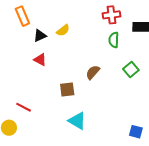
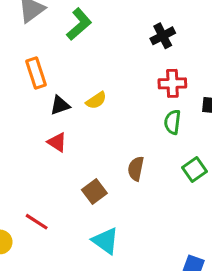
brown semicircle: (93, 72) -> (136, 169), turned -35
brown square: (67, 89) -> (94, 192), turned -35
red line: (24, 107) -> (37, 222), moved

